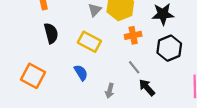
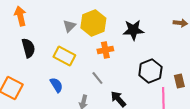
black hexagon: (169, 48) -> (150, 71), moved
gray line: (134, 67) -> (97, 78), moved

